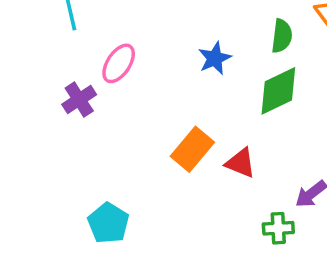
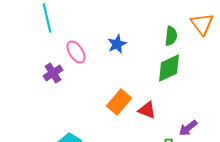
blue star: (215, 58) -> (117, 44), moved
pink ellipse: (119, 63) -> (76, 52), turned -65

